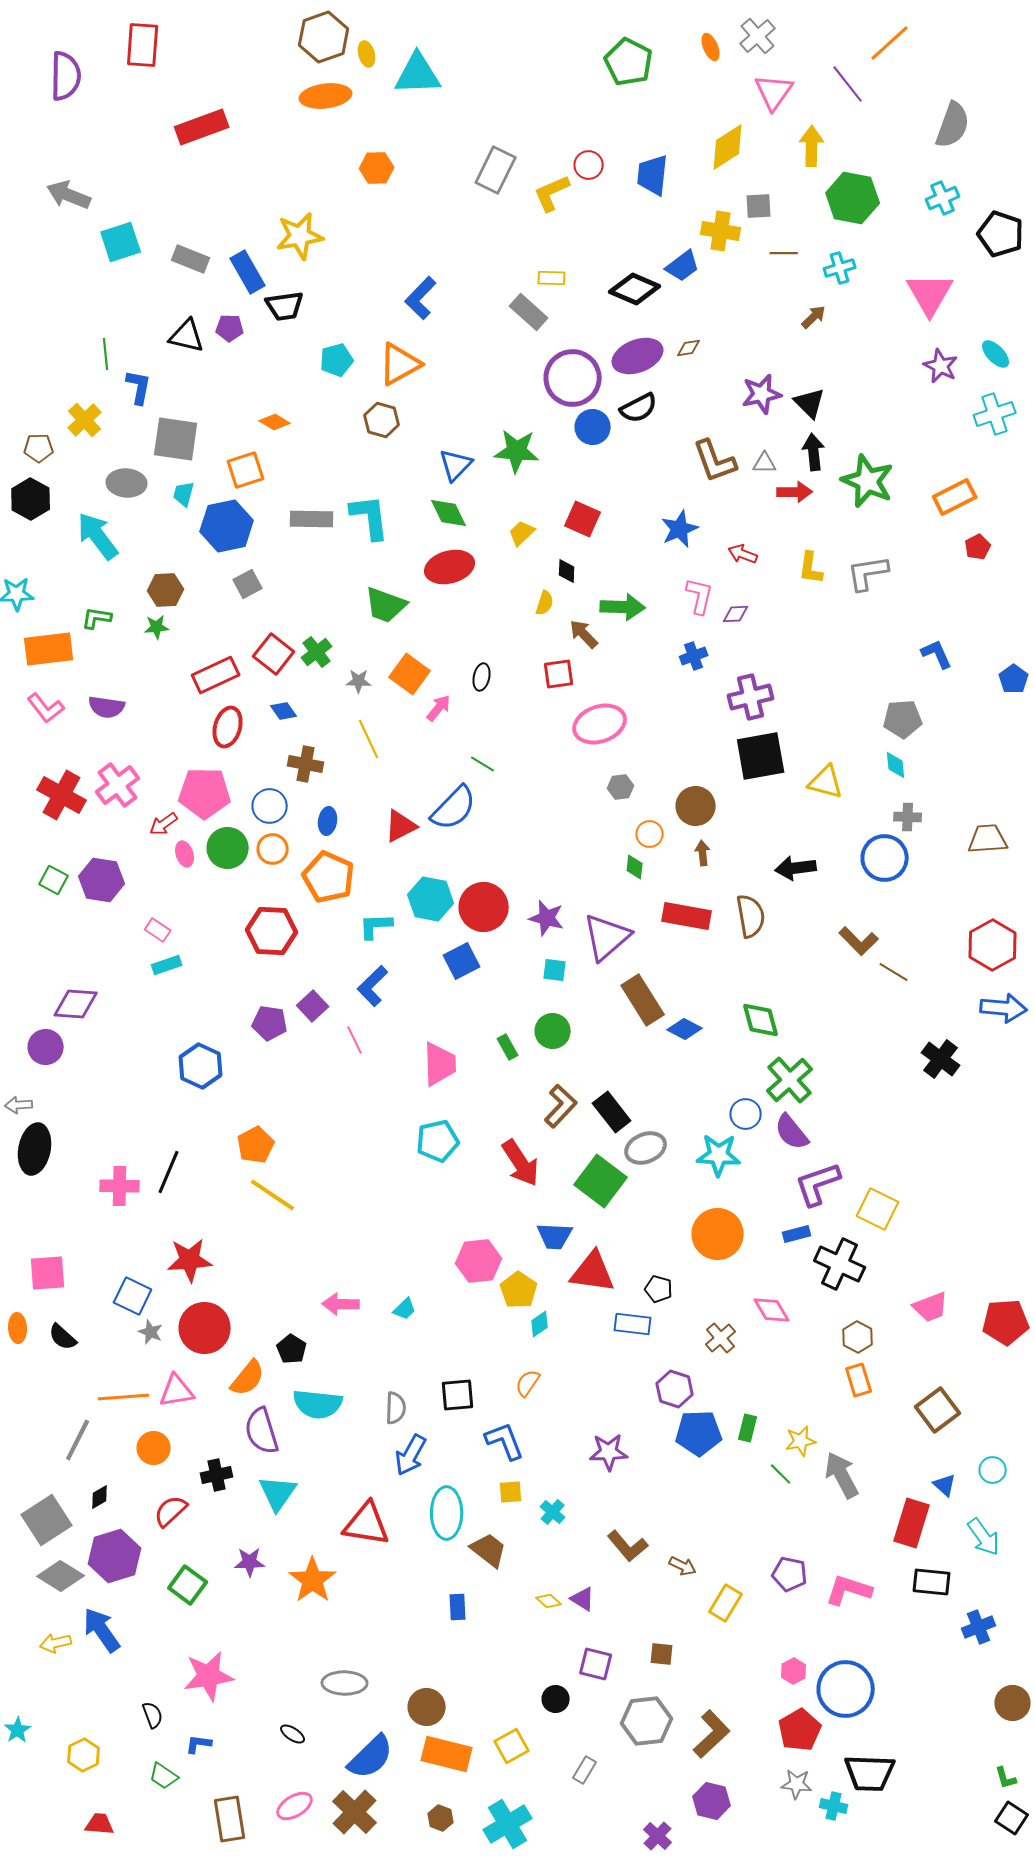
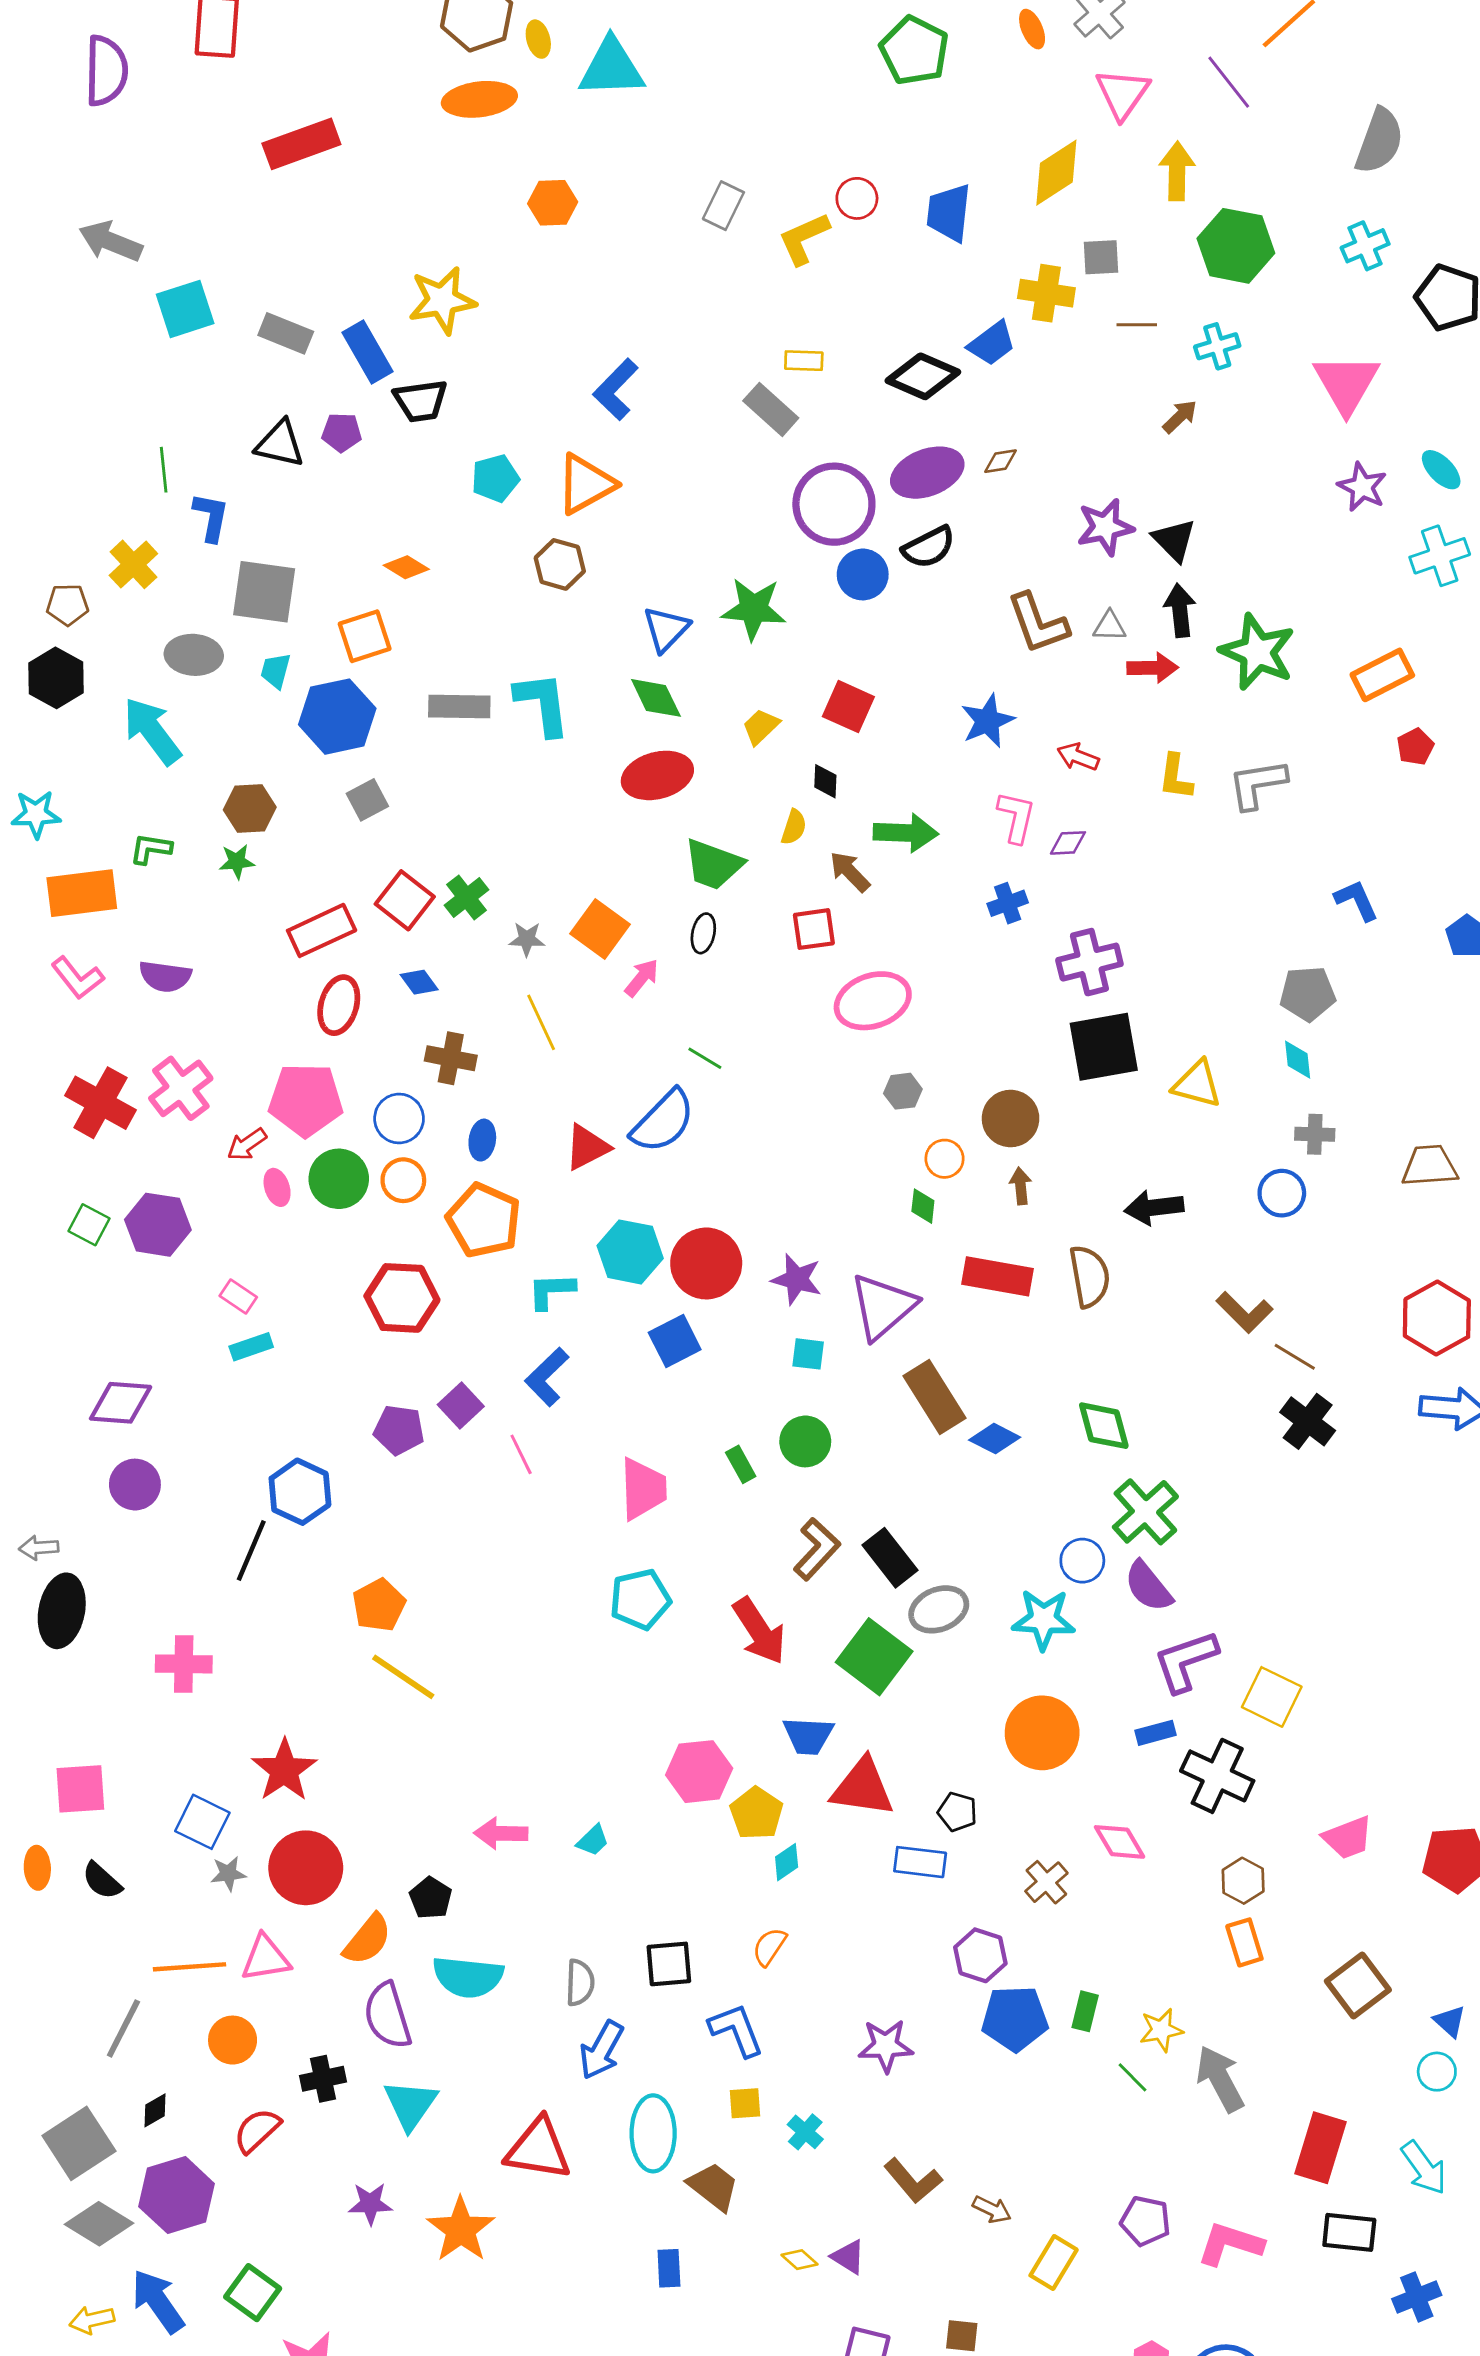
gray rectangle: (496, 170) -> (723, 206), size x0.7
green trapezoid: (386, 605) -> (713, 864), moved
blue circle: (885, 858) -> (1282, 1193), size x0.7
purple circle: (46, 1047) -> (135, 1485), moved
black cross: (941, 1059) -> (1308, 1421), moved
black line: (169, 1172) -> (251, 1551), moved
red star: (190, 1260) -> (284, 1770), turned -30
gray star: (151, 1332) -> (228, 1874), turned -30
blue triangle: (945, 1485) -> (1450, 2021), moved
green square: (188, 1585) -> (253, 2293), moved

